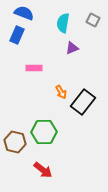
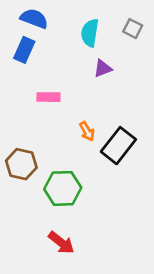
brown hexagon: (15, 142) -> (21, 164), moved

